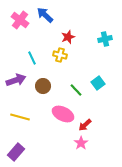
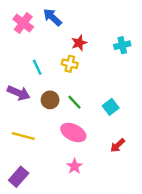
purple arrow: (16, 80) -> (19, 93), turned 42
cyan square: (98, 83) -> (111, 107), moved
green line: (76, 90) -> (74, 102), moved
red arrow: (85, 125) -> (118, 145), moved
pink star: (81, 143) -> (74, 166), moved

